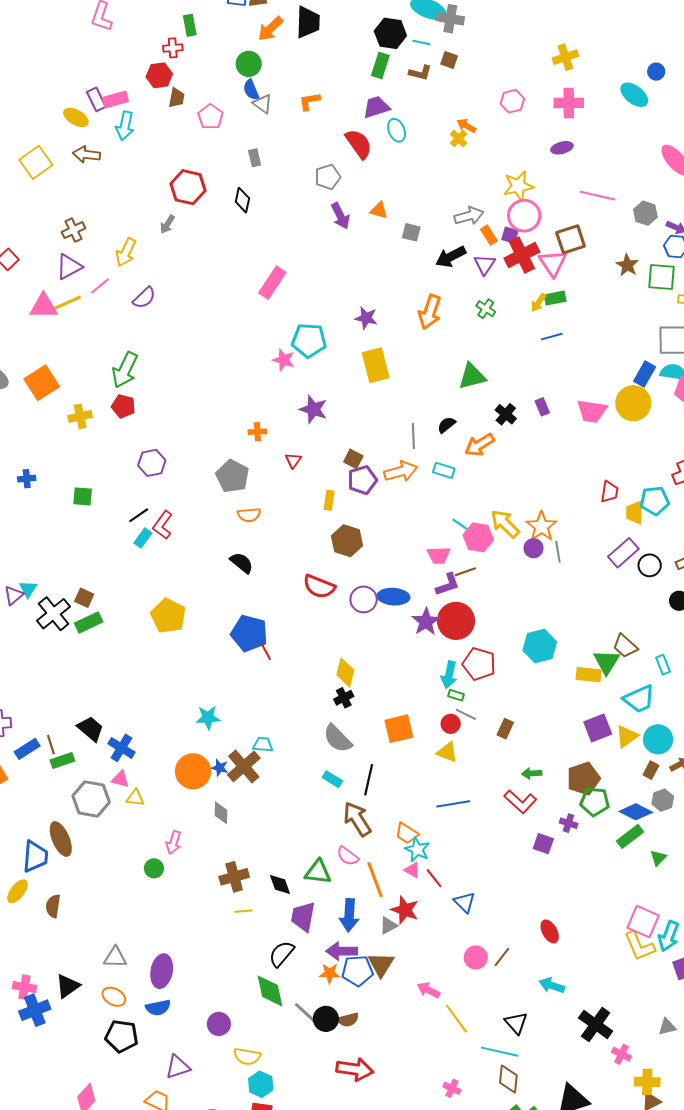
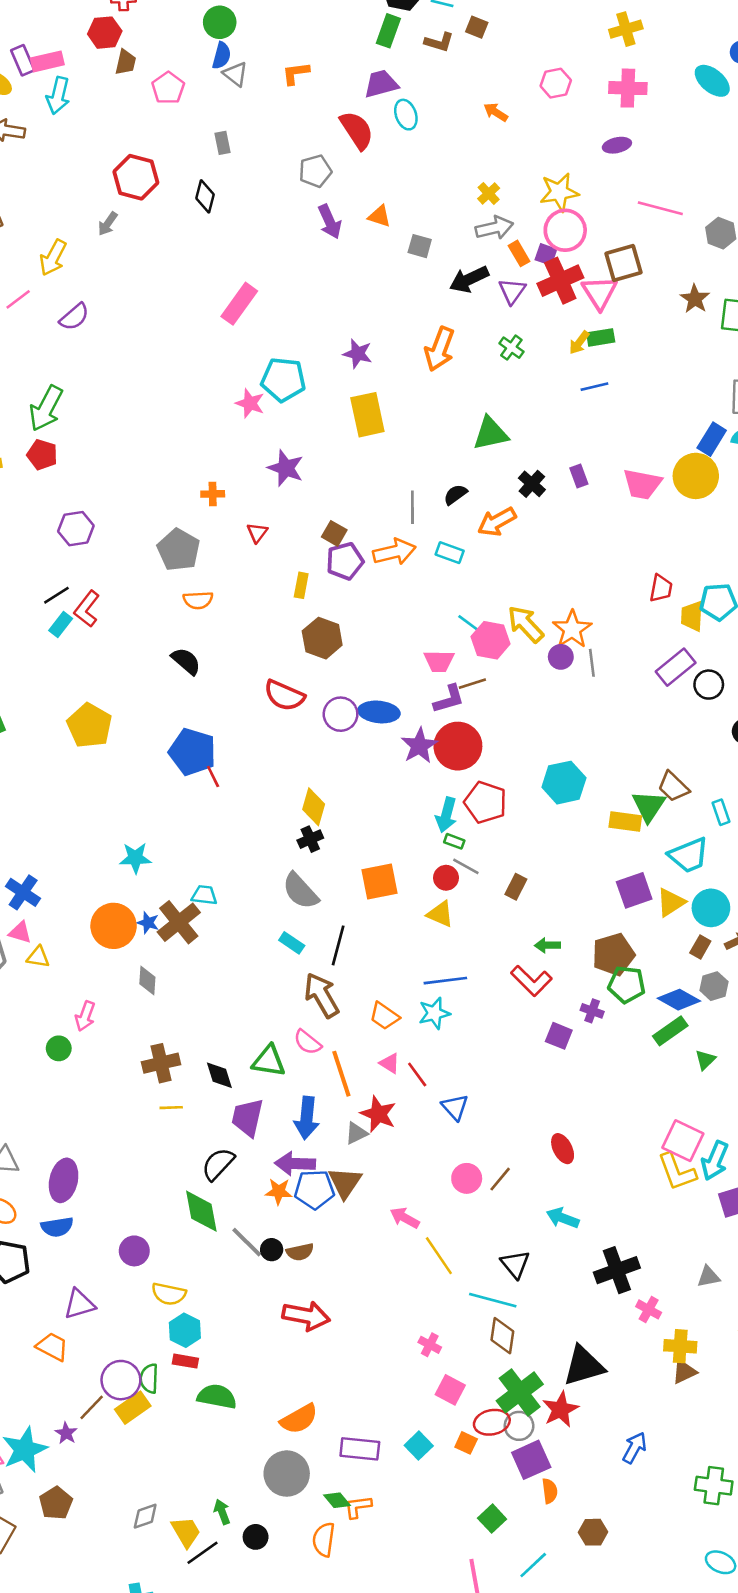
blue semicircle: (251, 90) -> (222, 56), turned -145
yellow cross: (459, 138) -> (489, 193), moved
cyan star: (417, 849) -> (434, 1013), moved, turned 30
black circle: (326, 1019) -> (272, 1250), size x0.7
black cross: (596, 1024) -> (617, 1270), turned 32

